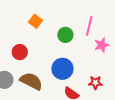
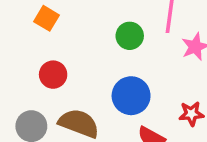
orange square: (35, 21) -> (47, 18), moved

